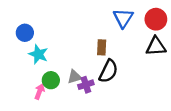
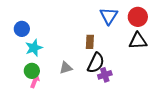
cyan star: (38, 54) -> (34, 48), turned 30
green circle: (51, 80) -> (32, 71), moved
purple cross: (86, 85) -> (105, 75), moved

